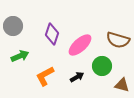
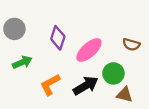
brown semicircle: (118, 40) -> (131, 44), size x0.7
black arrow: (77, 77) -> (86, 86), size x1.6
brown triangle: (122, 85) -> (125, 95), moved

